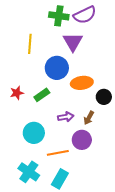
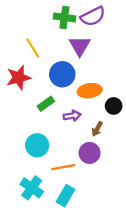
yellow line: (30, 44) -> (33, 48), turned -36
red star: (17, 93) -> (19, 78), moved, size x1.6
purple arrow: (66, 117) -> (72, 116), moved

